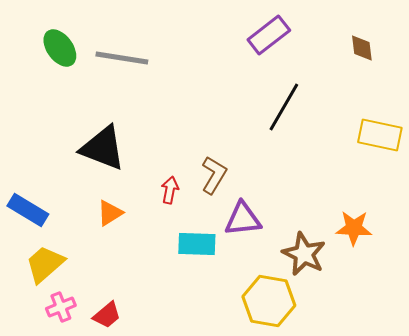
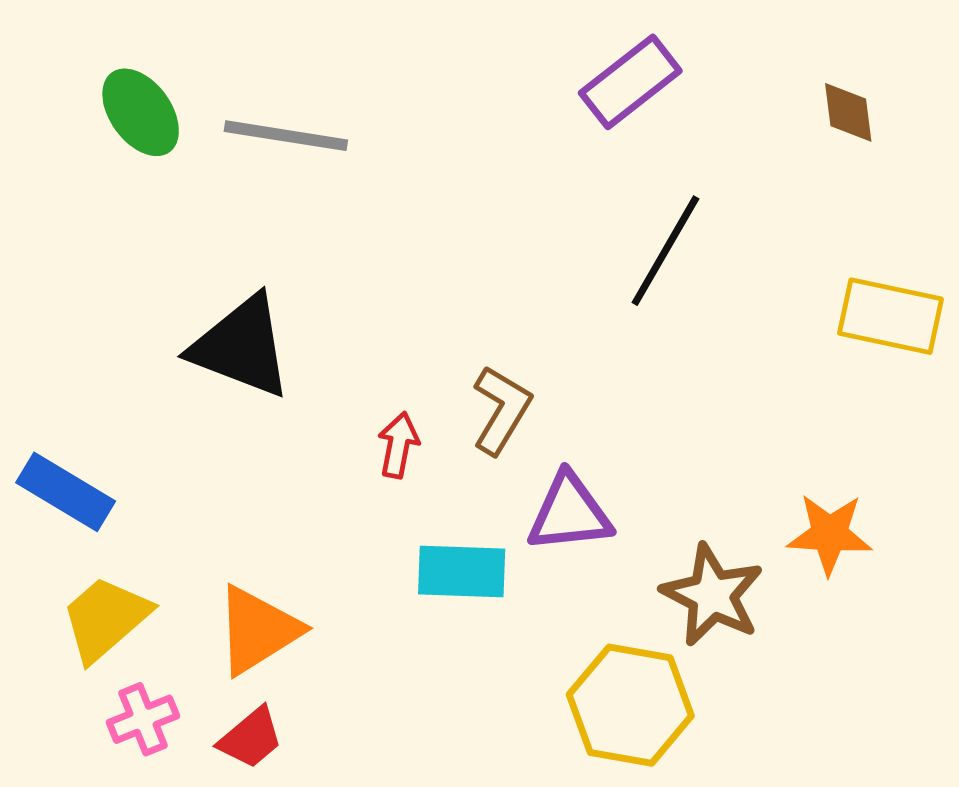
orange triangle: (110, 213) -> (258, 630), moved, size x1.5

